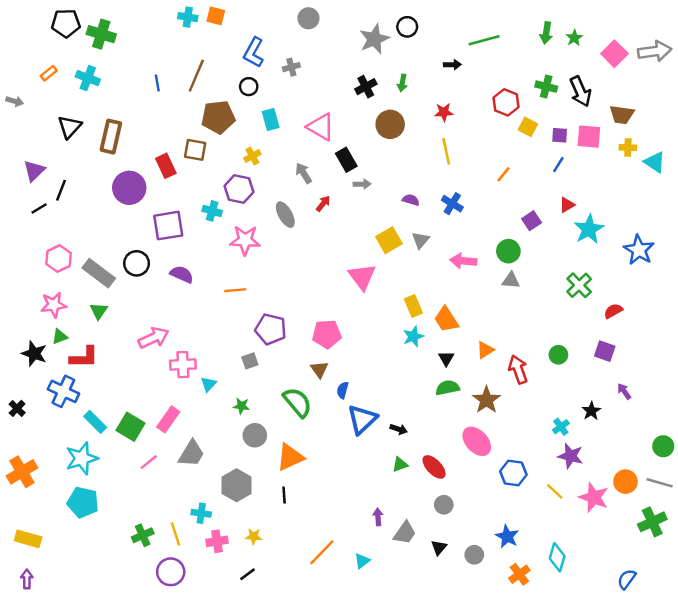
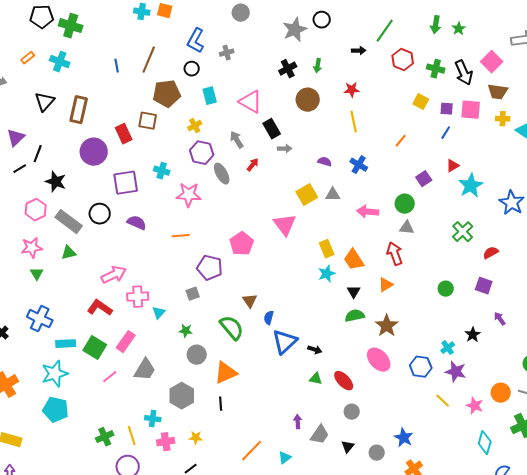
green line: (484, 40) -> (385, 31), turned -40
pink square: (614, 54) -> (492, 62), moved
red hexagon: (506, 102) -> (403, 60), moved
purple hexagon: (239, 189) -> (202, 153), moved
gray triangle: (421, 240) -> (333, 195), turned 49
green triangle: (99, 311) -> (69, 253), turned 42
pink pentagon: (327, 334) -> (242, 244), moved, turned -30
green triangle: (60, 337) -> (37, 274), turned -40
black star: (34, 354) -> (56, 182), moved
red L-shape: (84, 357) -> (100, 308), moved, turned -145
red arrow: (518, 369) -> (395, 254), moved
cyan rectangle: (95, 422) -> (66, 344), turned -48
green triangle: (400, 465) -> (316, 379), turned 32
blue hexagon: (513, 473) -> (421, 367), moved
pink star: (594, 497) -> (475, 406), size x0.7
cyan diamond: (557, 557) -> (485, 443), moved

